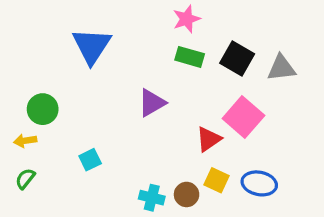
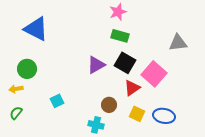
blue triangle: (92, 46) -> (36, 29), moved, turned -36
black square: (237, 59) -> (125, 63), moved
brown circle: (187, 194) -> (109, 105), moved

